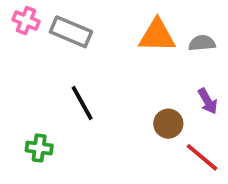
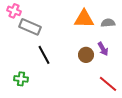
gray rectangle: (71, 32) -> (30, 27), moved
purple arrow: (208, 101) -> (103, 49), moved
brown circle: (168, 124) -> (86, 55), moved

